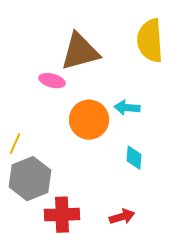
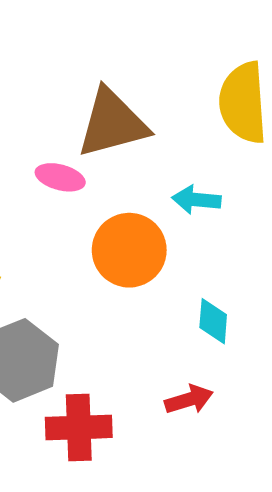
cyan arrow: (127, 108) -> (196, 200), moved
red arrow: (122, 217) -> (189, 399), moved

